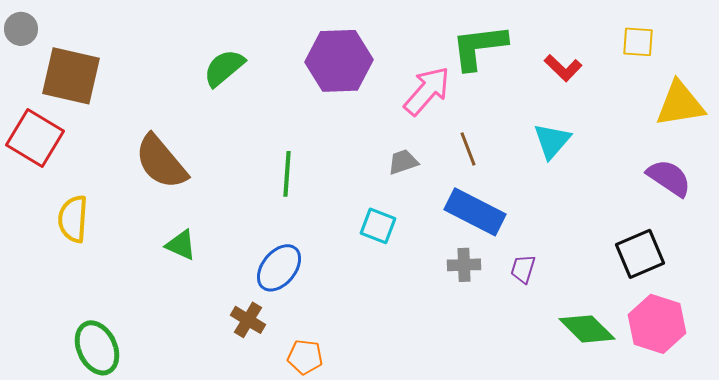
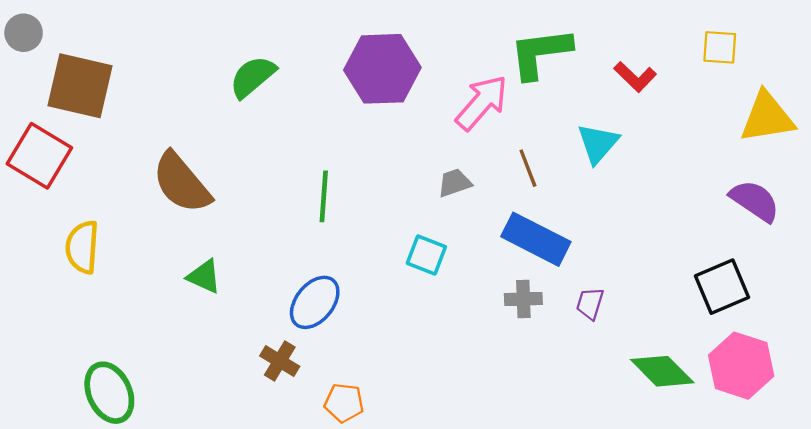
cyan triangle: (552, 141) -> (598, 143), moved

